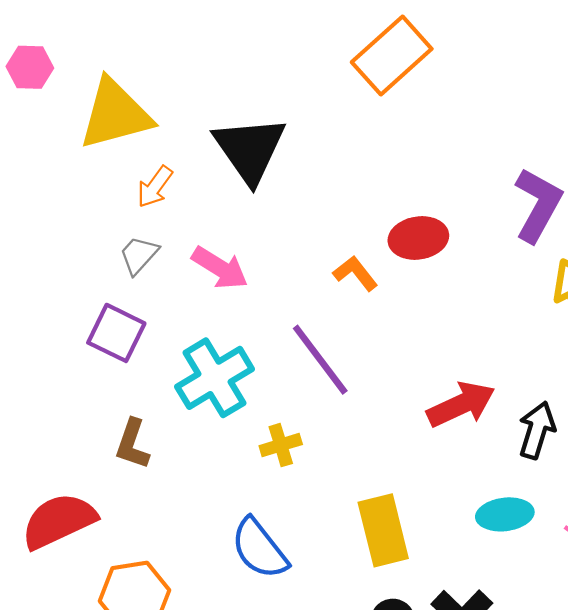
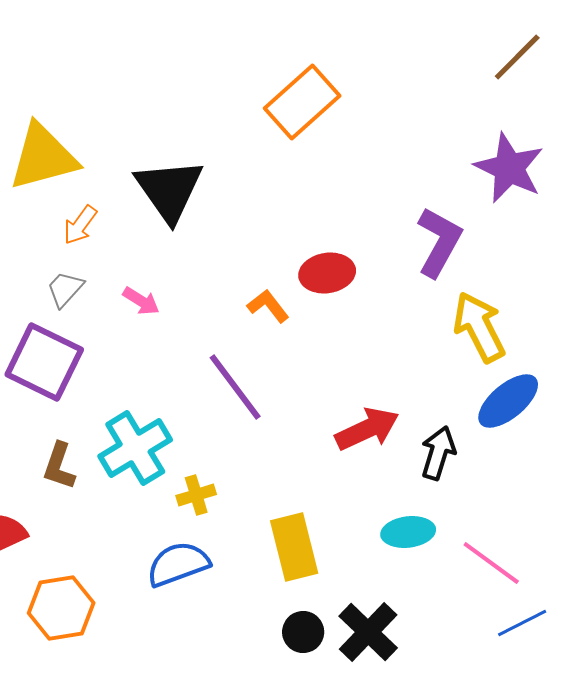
pink arrow: (220, 268) -> (141, 301), size x0.7
purple square: (116, 333) -> (44, 362), size x1.4
cyan cross: (215, 378) -> (135, 448), moved
yellow cross: (281, 445) -> (196, 495), moved
blue semicircle: (259, 549) -> (178, 564), turned 108

